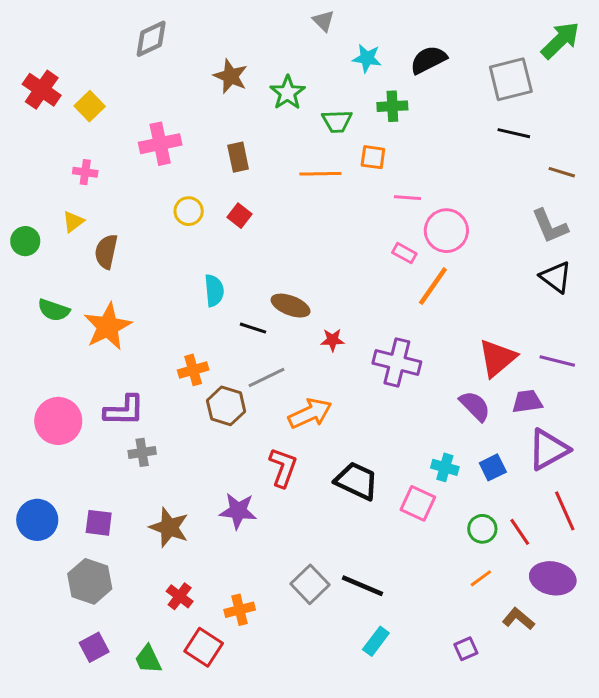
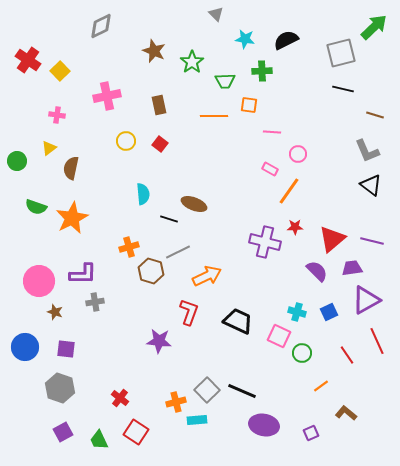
pink circle: (446, 231) -> (298, 154), size x0.6
red star: (332, 340) -> (295, 227), moved
brown star: (169, 527) -> (55, 312), moved, size x0.6
green circle: (482, 529) -> (302, 353), moved
purple ellipse: (553, 578) -> (264, 425), moved
orange cross: (240, 610) -> (176, 402), moved
cyan rectangle: (376, 641) -> (197, 420), moved, turned 48

